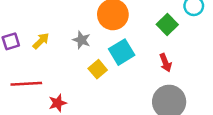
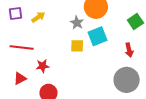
gray star: (82, 40) -> (77, 23), moved
yellow square: (98, 69) -> (77, 46), turned 32

